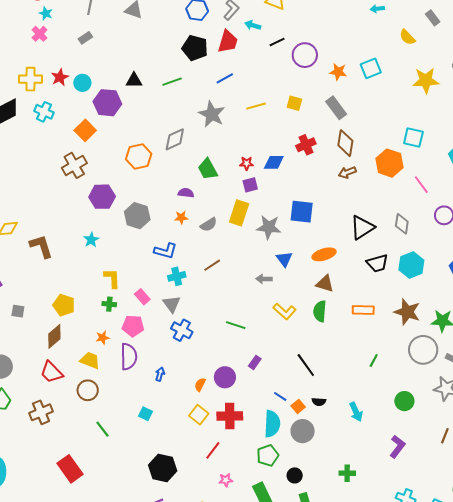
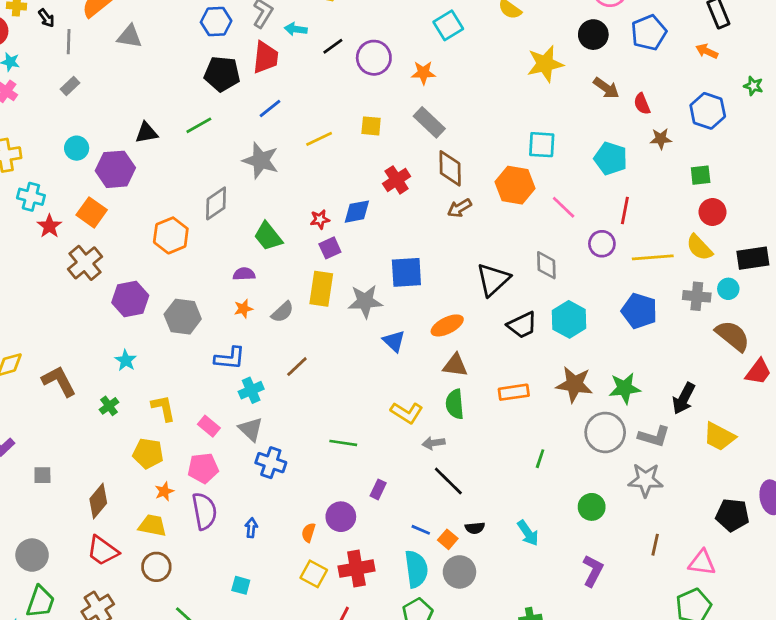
cyan square: (371, 68) -> (448, 25), moved
red star: (60, 77) -> (49, 226), moved
gray arrow: (264, 279) -> (434, 443), moved
green cross: (109, 304) -> (109, 406), moved, turned -32
yellow pentagon: (64, 305) -> (148, 453), moved

